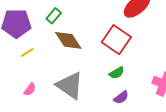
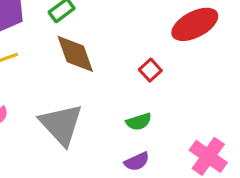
red square: (116, 40) -> (150, 70), size x0.5

